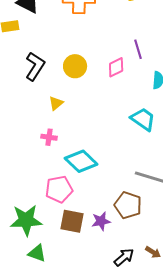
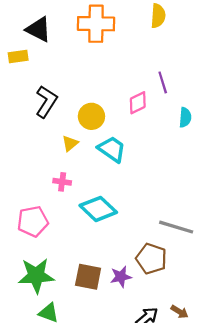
yellow circle: (75, 66) -> (91, 116), moved
cyan trapezoid: (143, 119) -> (112, 149), moved
pink pentagon: (59, 189) -> (33, 221), moved

